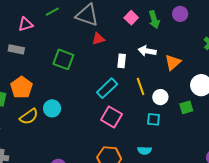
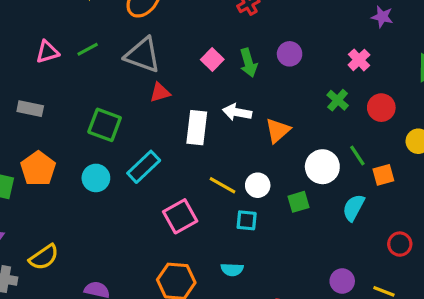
pink triangle: (26, 24) -> (47, 52), moved
white rectangle: (122, 61) -> (197, 128), size x1.5
yellow line: (141, 86) -> (223, 185), moved, turned -42
cyan rectangle: (107, 88) -> (144, 167), moved
cyan circle: (52, 108) -> (96, 178), moved
yellow semicircle: (29, 117) -> (44, 257), moved
pink square: (111, 117) -> (180, 216), turned 30

